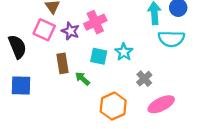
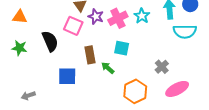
purple star: (70, 31) -> (96, 17), moved
cyan star: (124, 52) -> (142, 16), moved
blue square: (21, 85) -> (67, 76), moved

